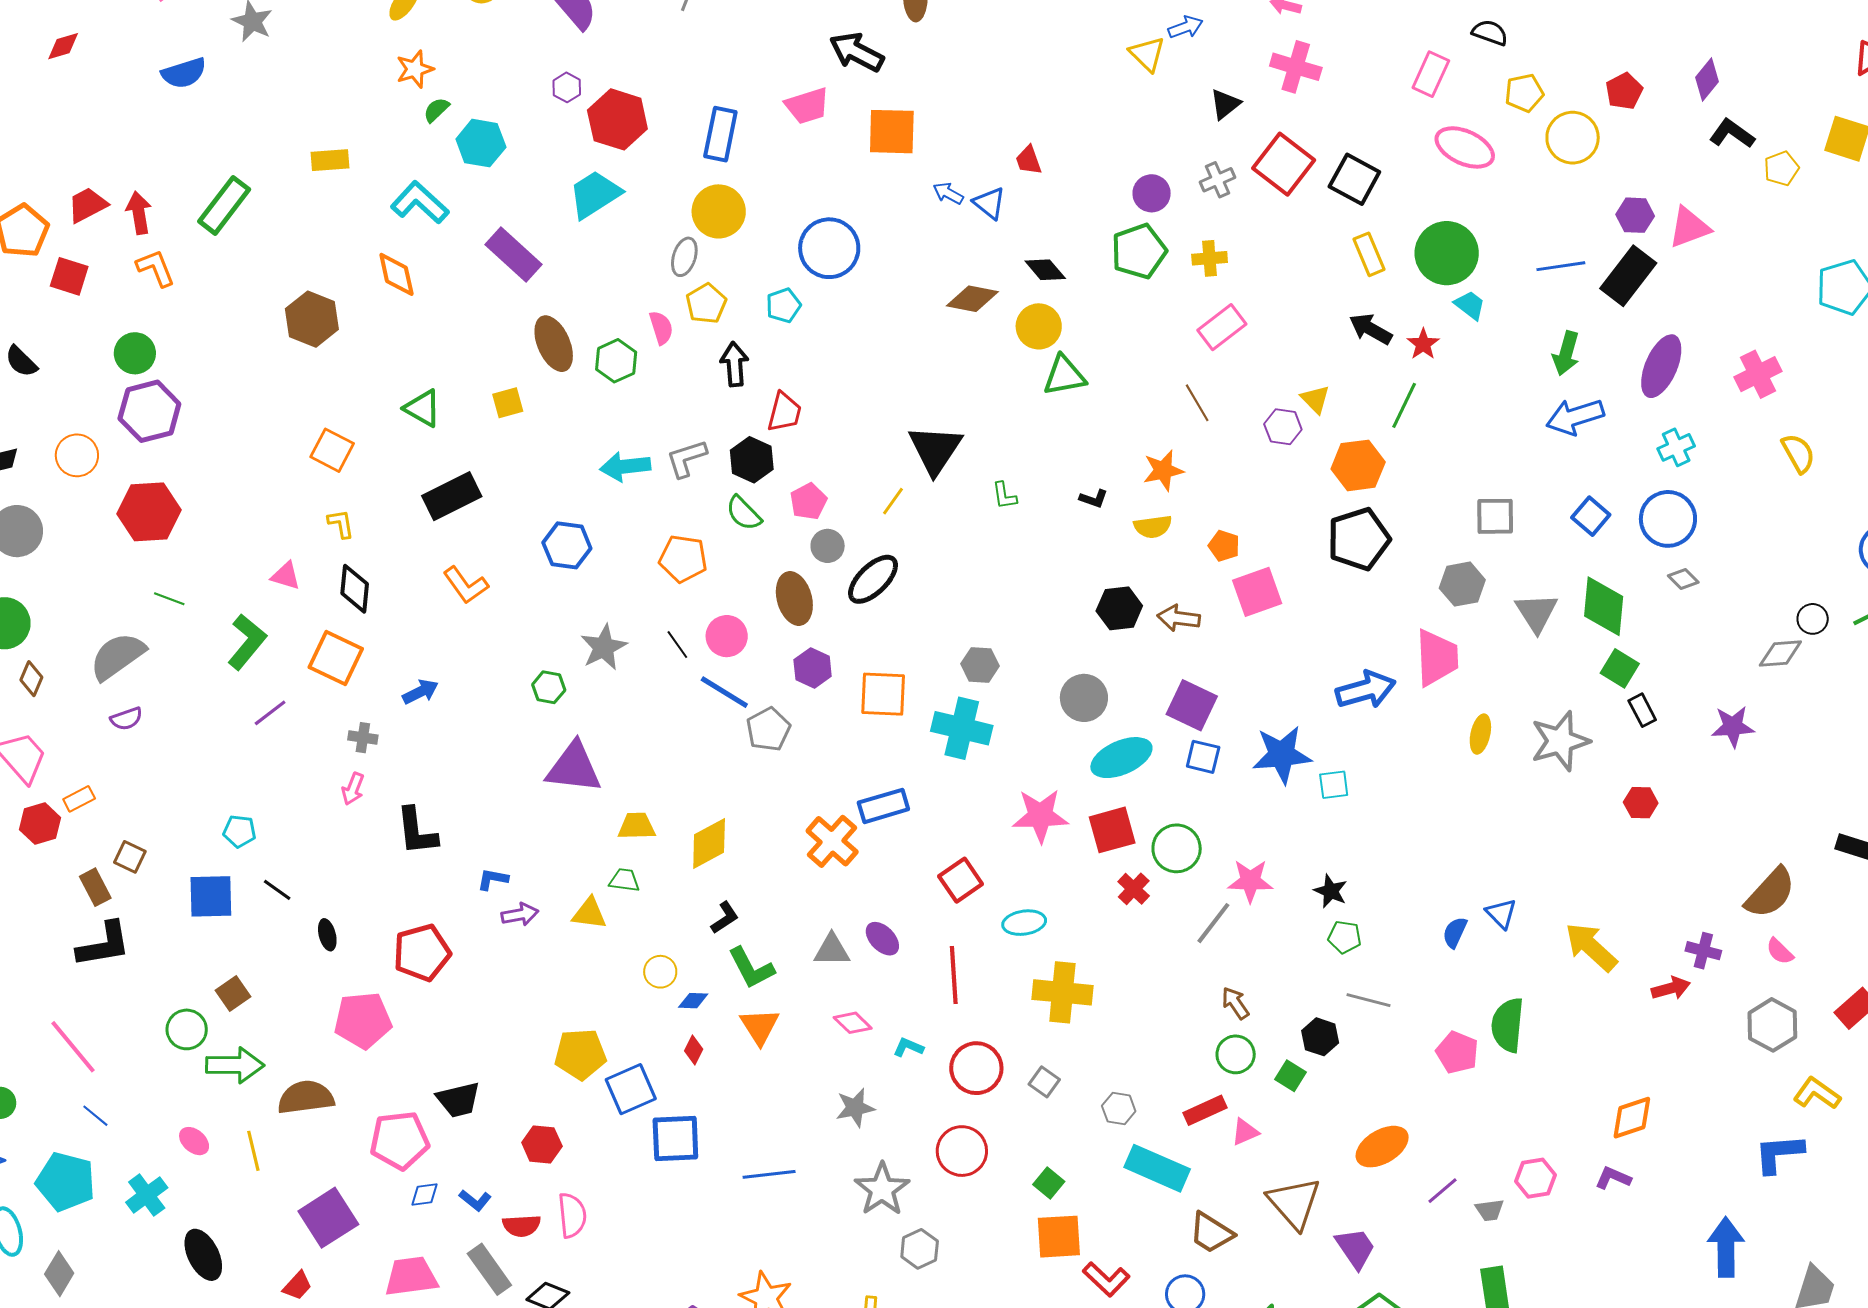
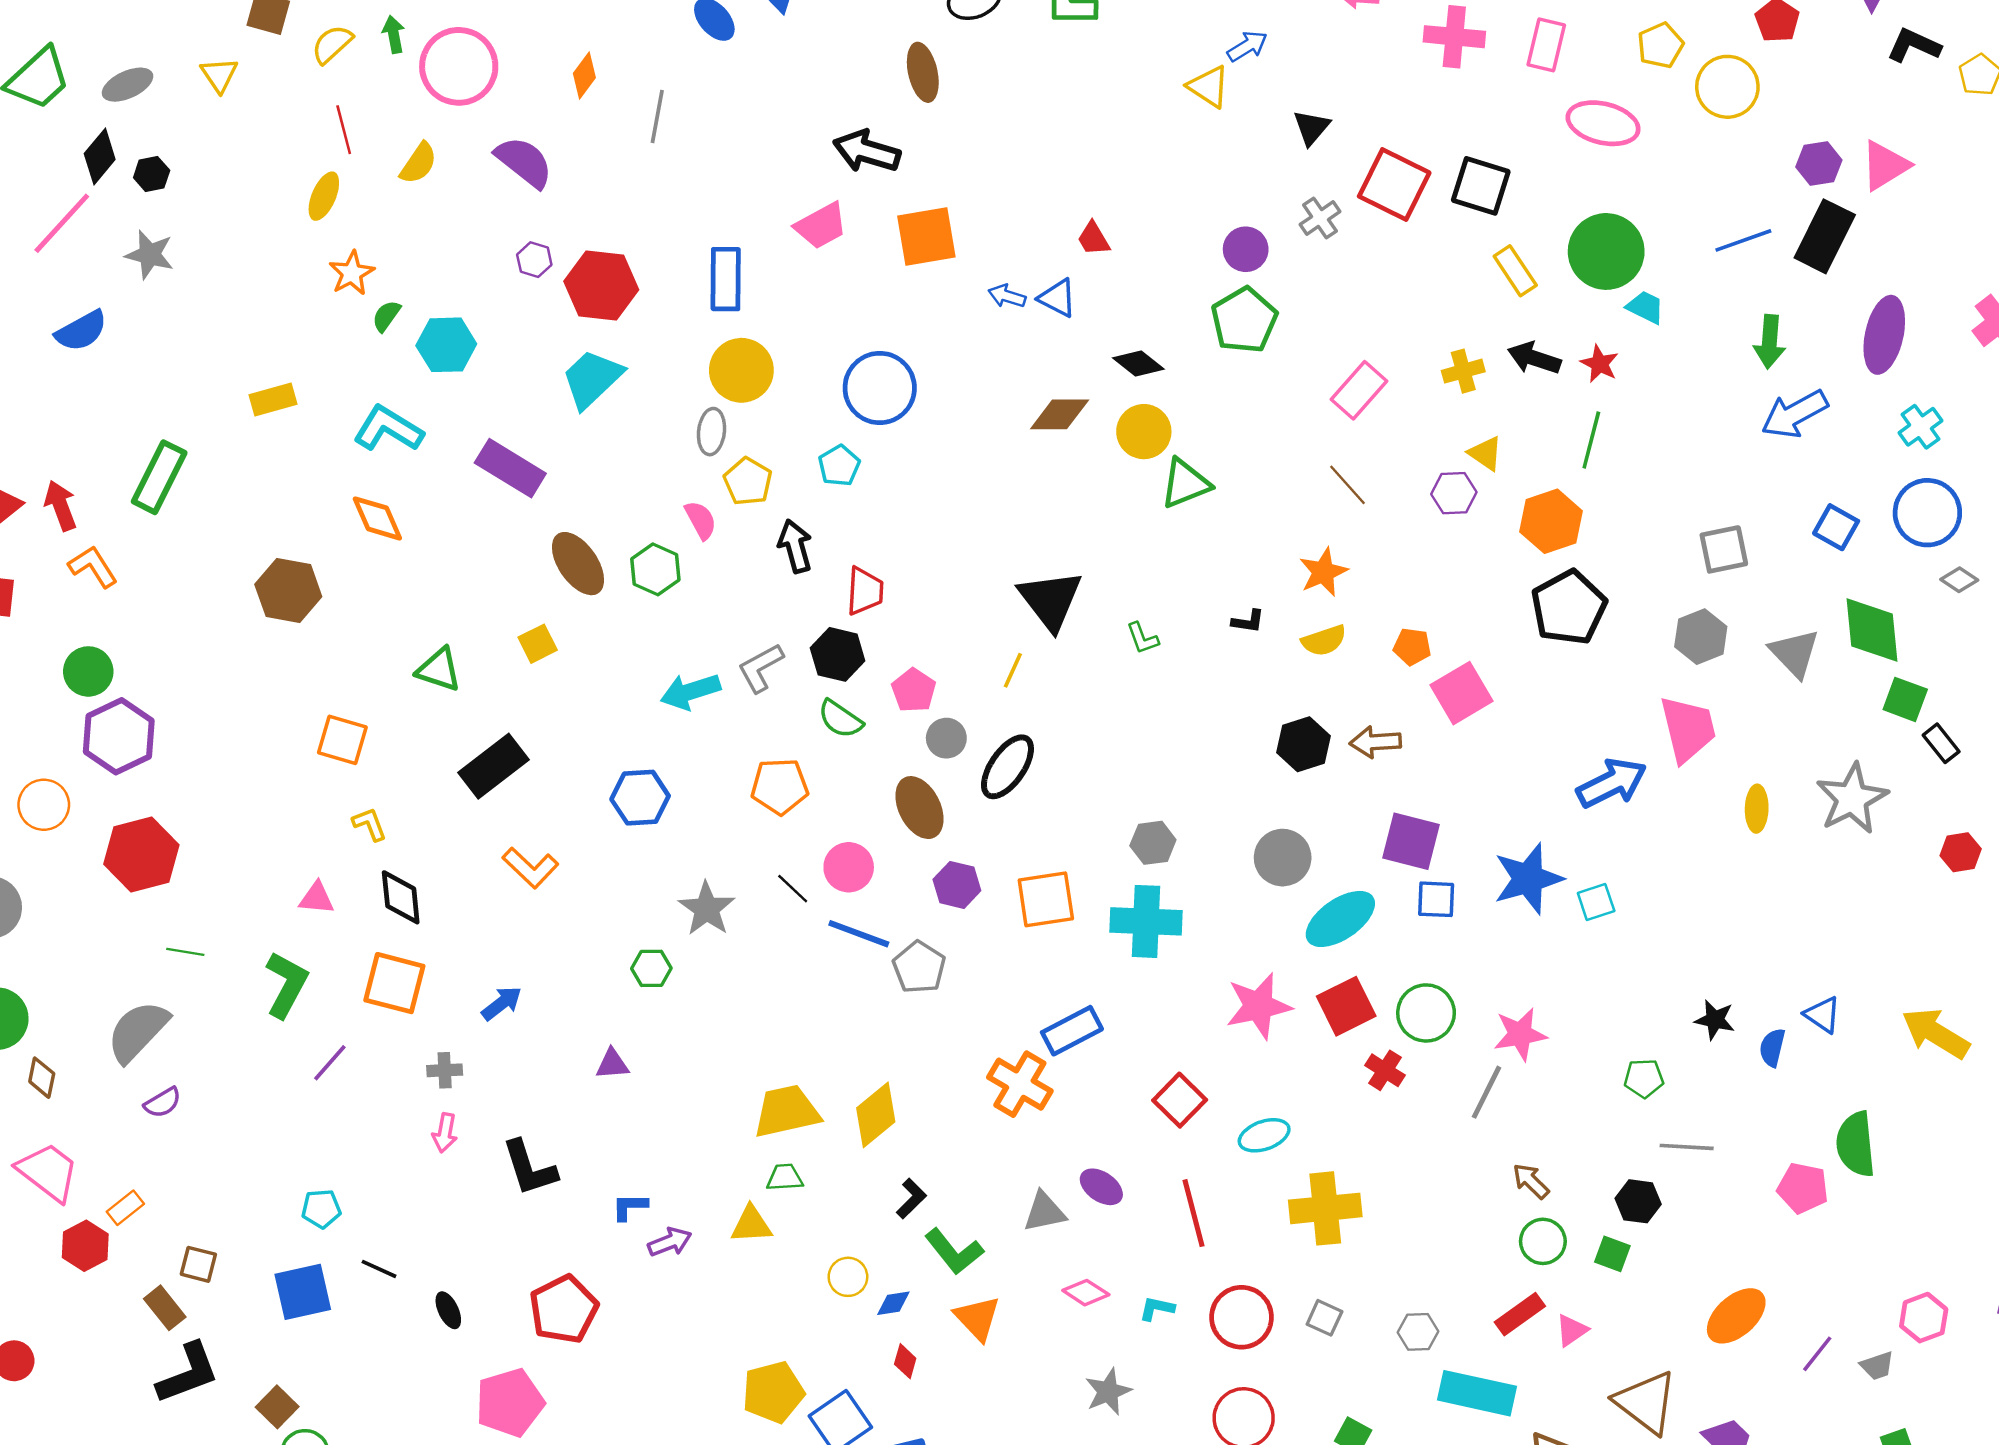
pink cross: (1296, 67) -> (1454, 37), moved
yellow cross: (1210, 258) -> (1463, 371), moved
purple triangle: (574, 768) -> (612, 1064), moved, size x0.5
yellow trapezoid: (637, 826) -> (787, 1111), size x1.5
black star: (1331, 891) -> (1715, 1020), moved
brown square: (233, 994) -> (277, 1407), moved

